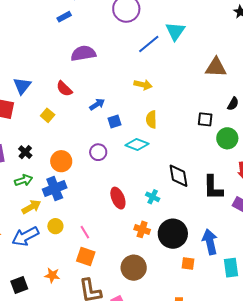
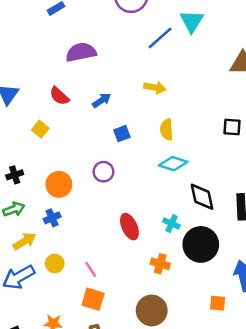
blue arrow: (97, 104) -> (102, 100), moved
cyan diamond: (137, 144) -> (173, 164), moved
black cross: (25, 152) -> (15, 175), turned 32
blue cross: (55, 188) -> (52, 218), size x0.6
black circle: (173, 234) -> (201, 244), moved

